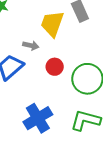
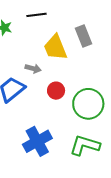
yellow trapezoid: (52, 24) -> (55, 47), turned -44

